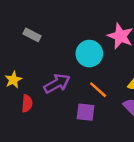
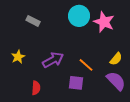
cyan circle: (89, 54) -> (79, 16), moved
red semicircle: (27, 103) -> (36, 88), moved

